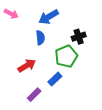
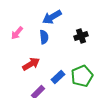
pink arrow: (11, 14) -> (17, 33), moved, turned 104
green pentagon: (66, 56) -> (82, 76), moved

